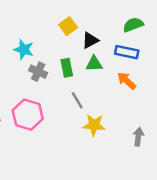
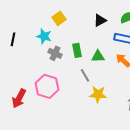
yellow square: (68, 26) -> (59, 18), moved
black triangle: (90, 40) -> (100, 20), moved
green triangle: (94, 64) -> (98, 56), moved

